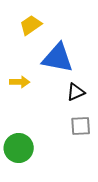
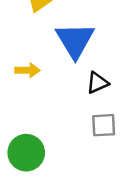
blue triangle: (58, 58) -> (75, 40), turned 48

